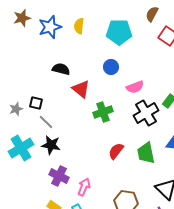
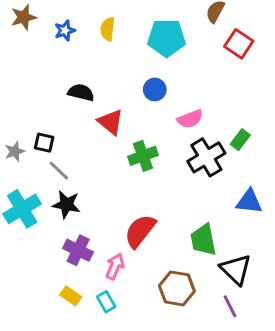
blue star: (50, 27) -> (65, 31), size x0.6
red semicircle: (116, 151) -> (140, 231), moved, size x1.4
green trapezoid: (146, 153) -> (203, 240), moved

